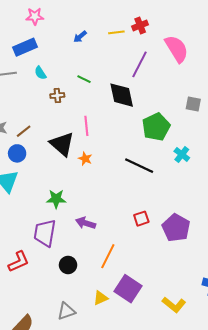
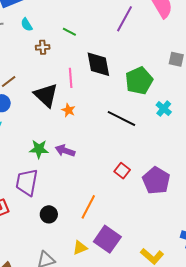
black diamond: (122, 95) -> (98, 64), moved
red square: (141, 219) -> (122, 171), turned -35
purple arrow: (86, 223) -> (65, 151), moved

